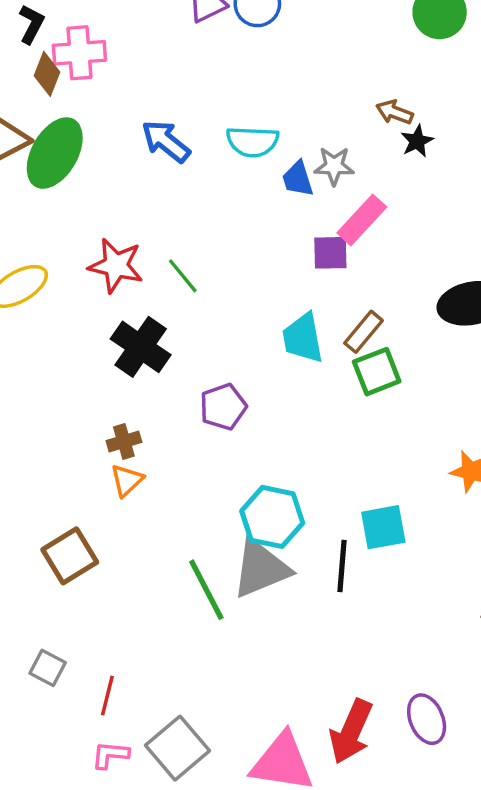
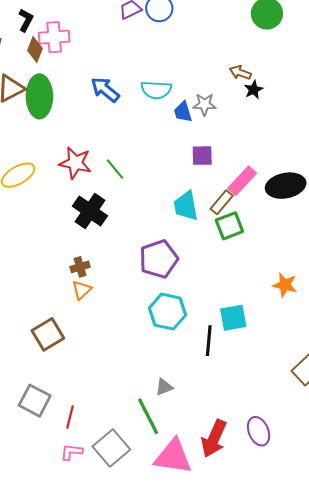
green ellipse: (55, 153) -> (39, 96), turned -30
pink rectangle: (362, 220) -> (242, 181), moved
purple pentagon: (223, 407) -> (159, 259), moved, size x1.4
gray triangle: (261, 569) -> (164, 387), moved, size x0.5
green line: (206, 590) -> (148, 416), moved
gray square: (48, 668) -> (35, 401), size x1.5

